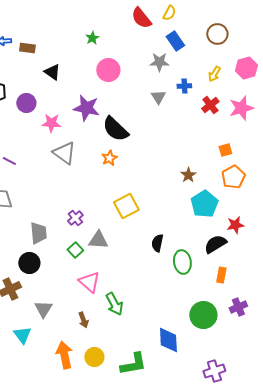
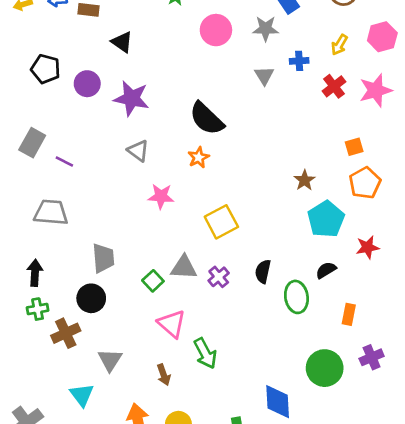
pink circle: (108, 70) -> (216, 30), moved
purple star: (86, 108) -> (131, 98), moved
pink star: (51, 123) -> (161, 196), moved
gray triangle: (64, 153) -> (138, 151), size x0.7
purple cross: (75, 218) -> (219, 277), moved
black semicircle: (215, 244) -> (326, 270), moved, size x0.7

